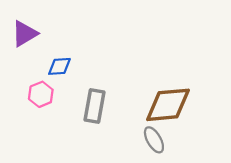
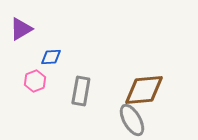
gray ellipse: (154, 140) -> (132, 120), size x1.4

